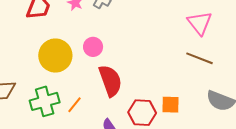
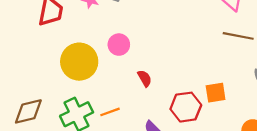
red semicircle: (110, 81) -> (145, 78), size x0.5
orange line: (74, 105) -> (110, 112), turned 42

